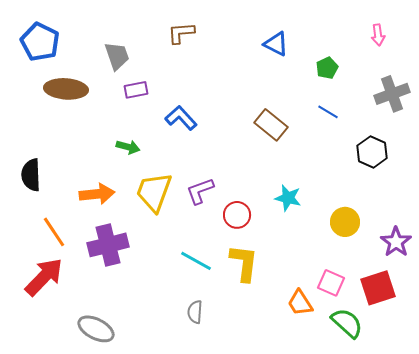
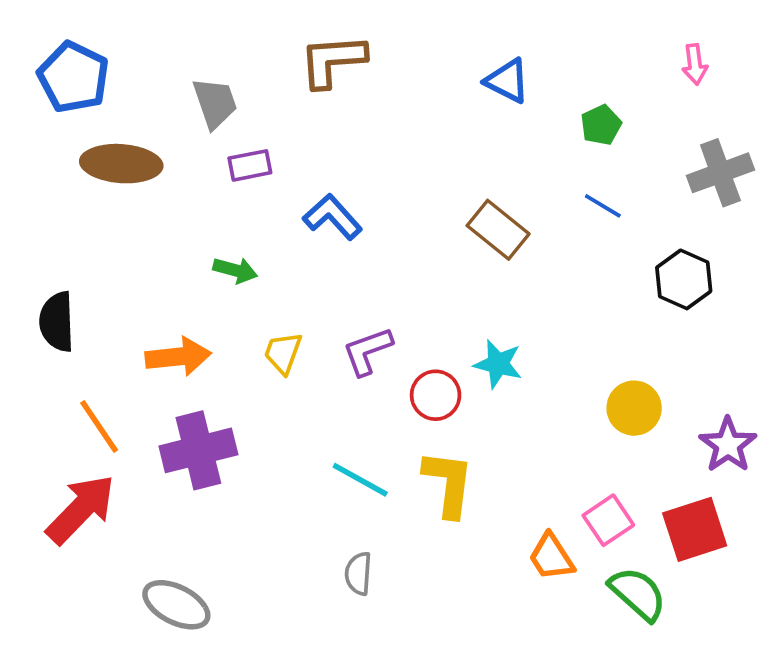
brown L-shape: (181, 33) -> (333, 61), size x1.4
yellow trapezoid: (154, 192) -> (283, 353), size x0.6
cyan star: (288, 198) -> (498, 364), moved
pink square: (331, 283) -> (608, 520), turned 32

